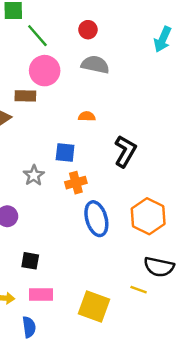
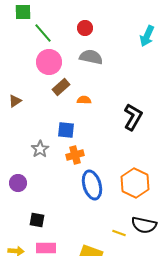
brown rectangle: (25, 96) -> (61, 87), moved, turned -42
black L-shape: (125, 151) -> (133, 117), moved
yellow line: (139, 290) -> (119, 233), moved

